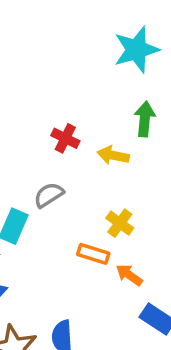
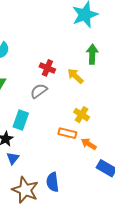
yellow arrow: (113, 155) -> (75, 76), turned 36
gray semicircle: (49, 195) -> (39, 91), moved

